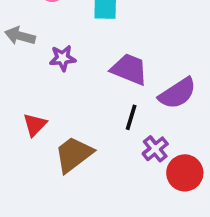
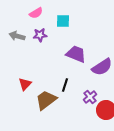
purple star: (63, 58) -> (40, 35), moved
black line: (131, 117) -> (65, 85), moved

